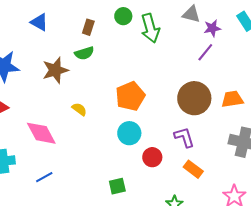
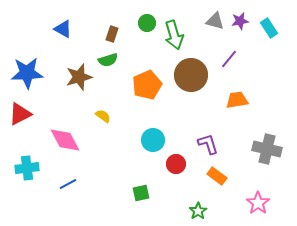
purple star: (212, 28) -> (240, 21), moved
orange pentagon: (130, 96) -> (147, 85), moved
brown circle: (194, 98) -> (191, 75), moved
orange trapezoid: (232, 99) -> (237, 100), moved

